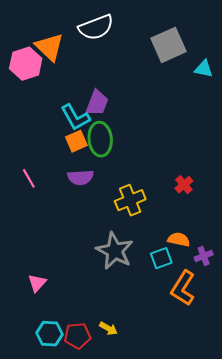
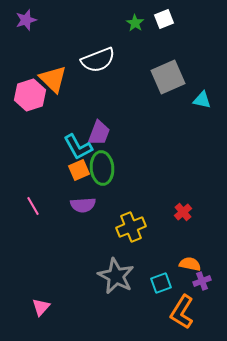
orange semicircle: (179, 239) -> (190, 264), moved

